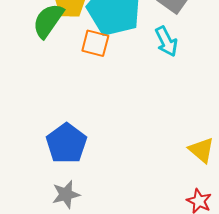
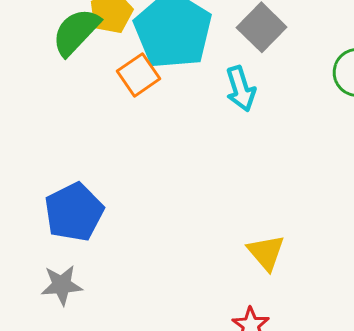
orange square: (95, 43) -> (138, 75), turned 32

